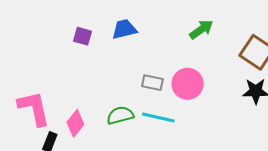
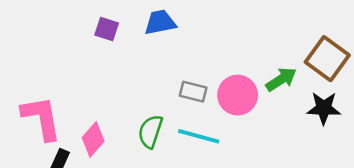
green arrow: (201, 29) -> (281, 79), moved
green semicircle: (120, 115) -> (150, 131), turned -60

